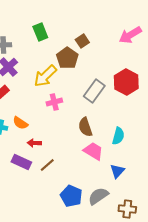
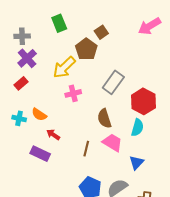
red hexagon: (126, 82) -> (143, 101), moved
red arrow: (34, 143) -> (53, 135), turned 32
brown line: (47, 165) -> (86, 149), moved, turned -35

